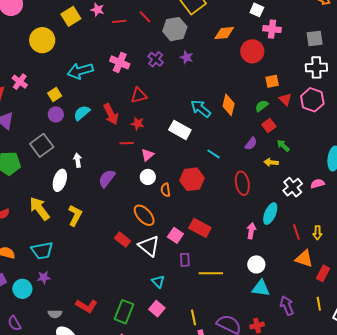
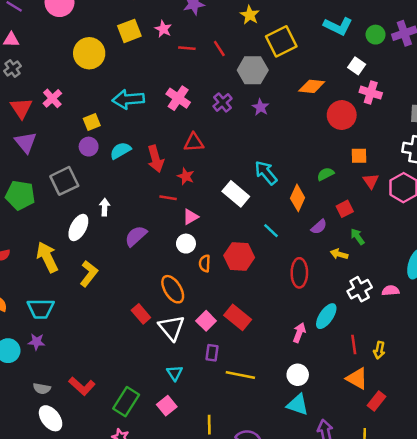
orange diamond: (229, 105) -> (298, 198), moved
green semicircle: (262, 106) -> (326, 174), moved

